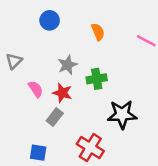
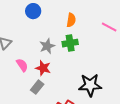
orange semicircle: (98, 32) -> (71, 20), turned 32
green cross: (97, 79) -> (70, 43), moved

